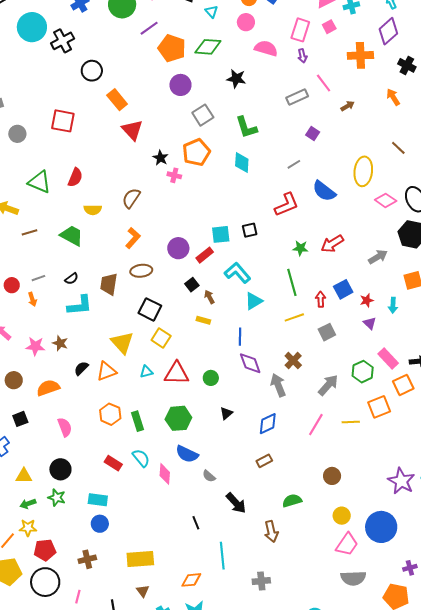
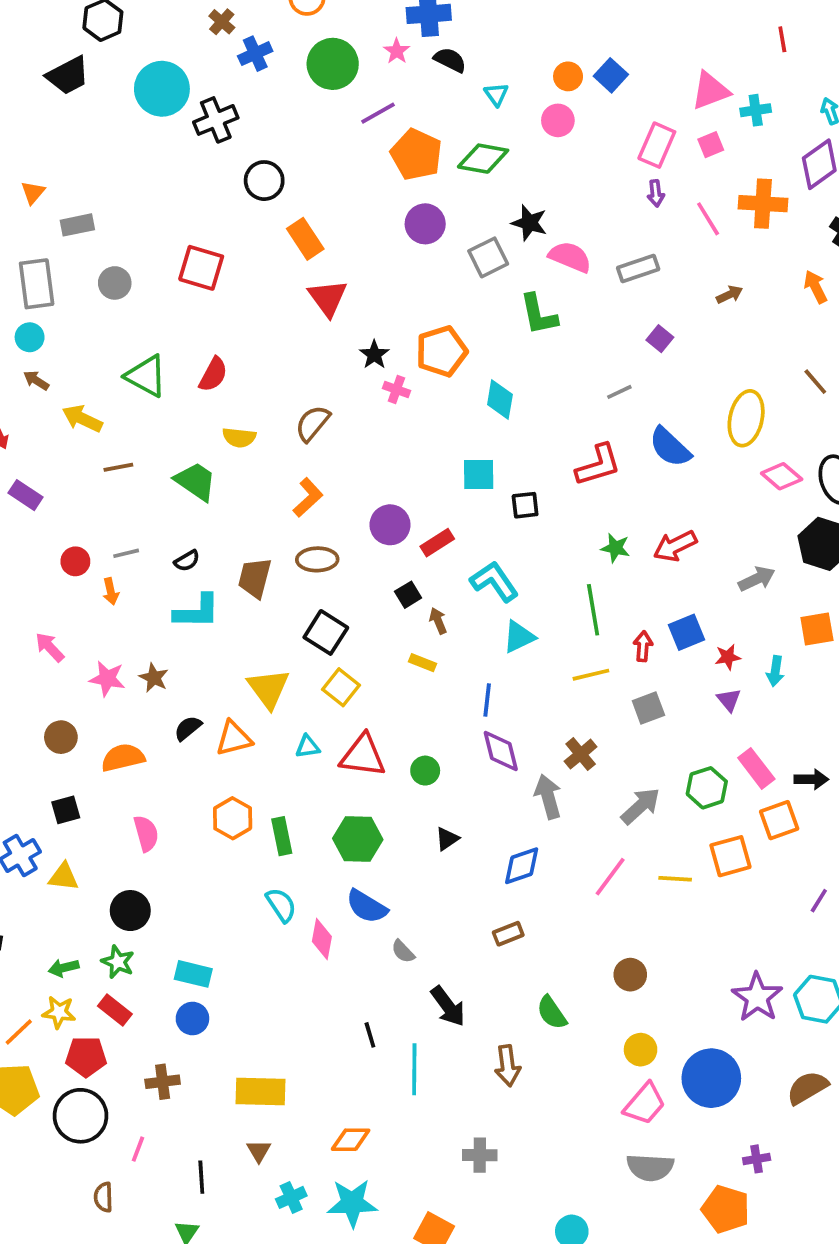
pink semicircle: (266, 48) -> (570, 257), moved
pink line: (324, 83) -> (708, 219), moved
gray square: (203, 115) -> (488, 257), moved
cyan diamond: (242, 162) -> (500, 400), moved
cyan square: (221, 234) -> (479, 474), moved
red rectangle: (113, 463) -> (115, 1010), moved
yellow triangle: (24, 476) -> (64, 877), moved
green semicircle: (292, 501) -> (552, 1013), turned -114
cyan line: (222, 556) -> (414, 1069), moved

